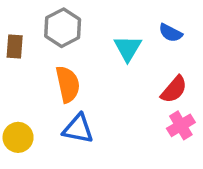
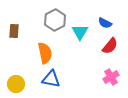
gray hexagon: (63, 28) -> (55, 20), moved
red semicircle: (174, 89) -> (110, 46), moved

